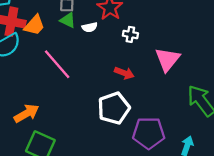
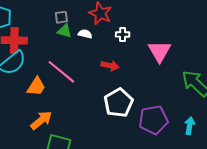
orange trapezoid: (35, 25) -> (36, 87), moved
white semicircle: (90, 27) -> (85, 34), turned -144
red arrow: (124, 73) -> (110, 66), moved

